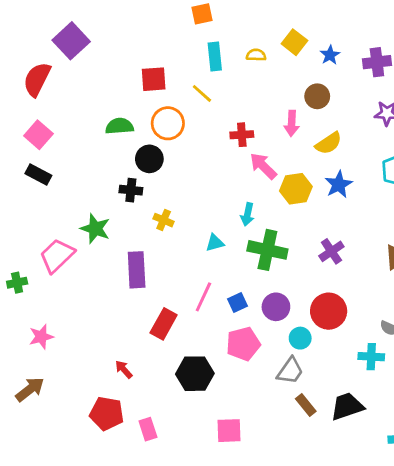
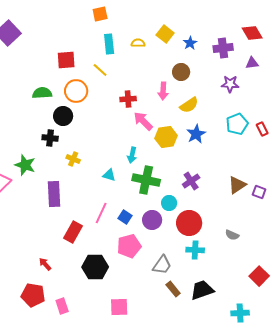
cyan triangle: (215, 243) -> (109, 175), turned 32
blue square: (238, 303) -> (125, 217), turned -32
cyan circle: (300, 338) -> (169, 203), moved
cyan cross: (371, 357) -> (195, 250), moved

